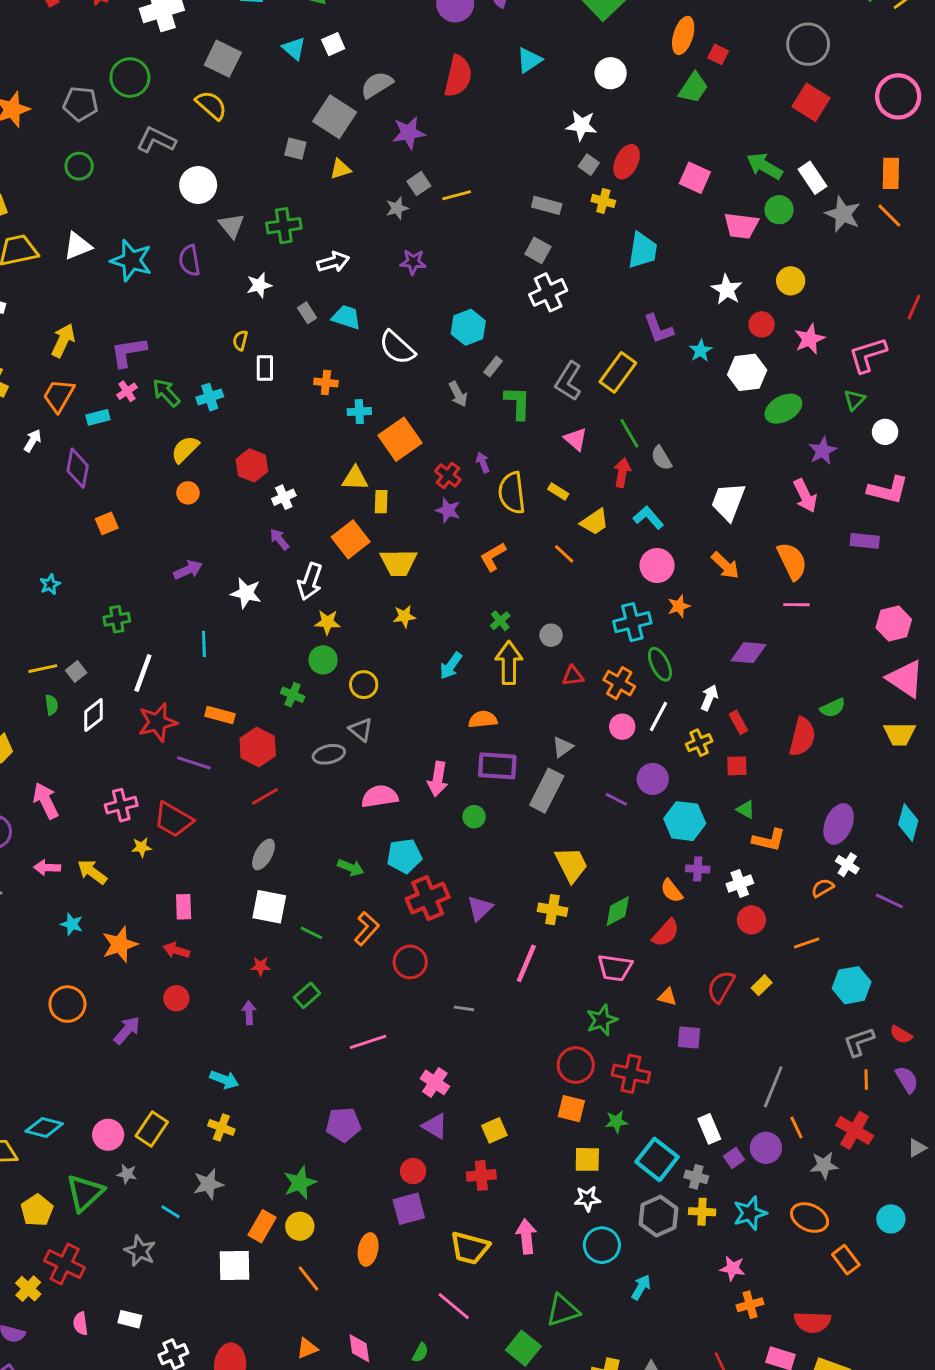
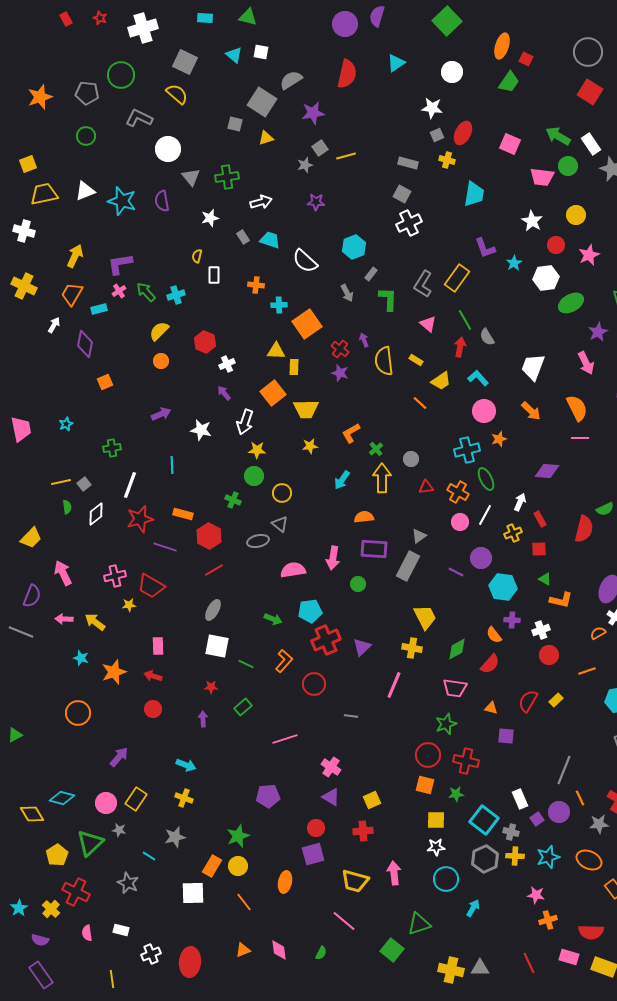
white square: (333, 44) -> (261, 52), turned 35
gray square: (589, 165) -> (437, 135), turned 32
orange L-shape: (493, 557) -> (351, 433), moved
purple arrow: (127, 1030) -> (119, 757), moved

